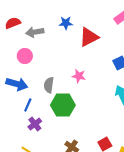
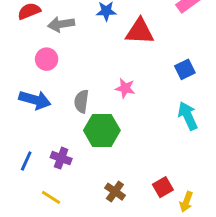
red triangle: (89, 37) -> (140, 31), turned 30
blue line: (28, 105) -> (26, 161), moved
purple cross: (35, 124) -> (61, 158), turned -32

